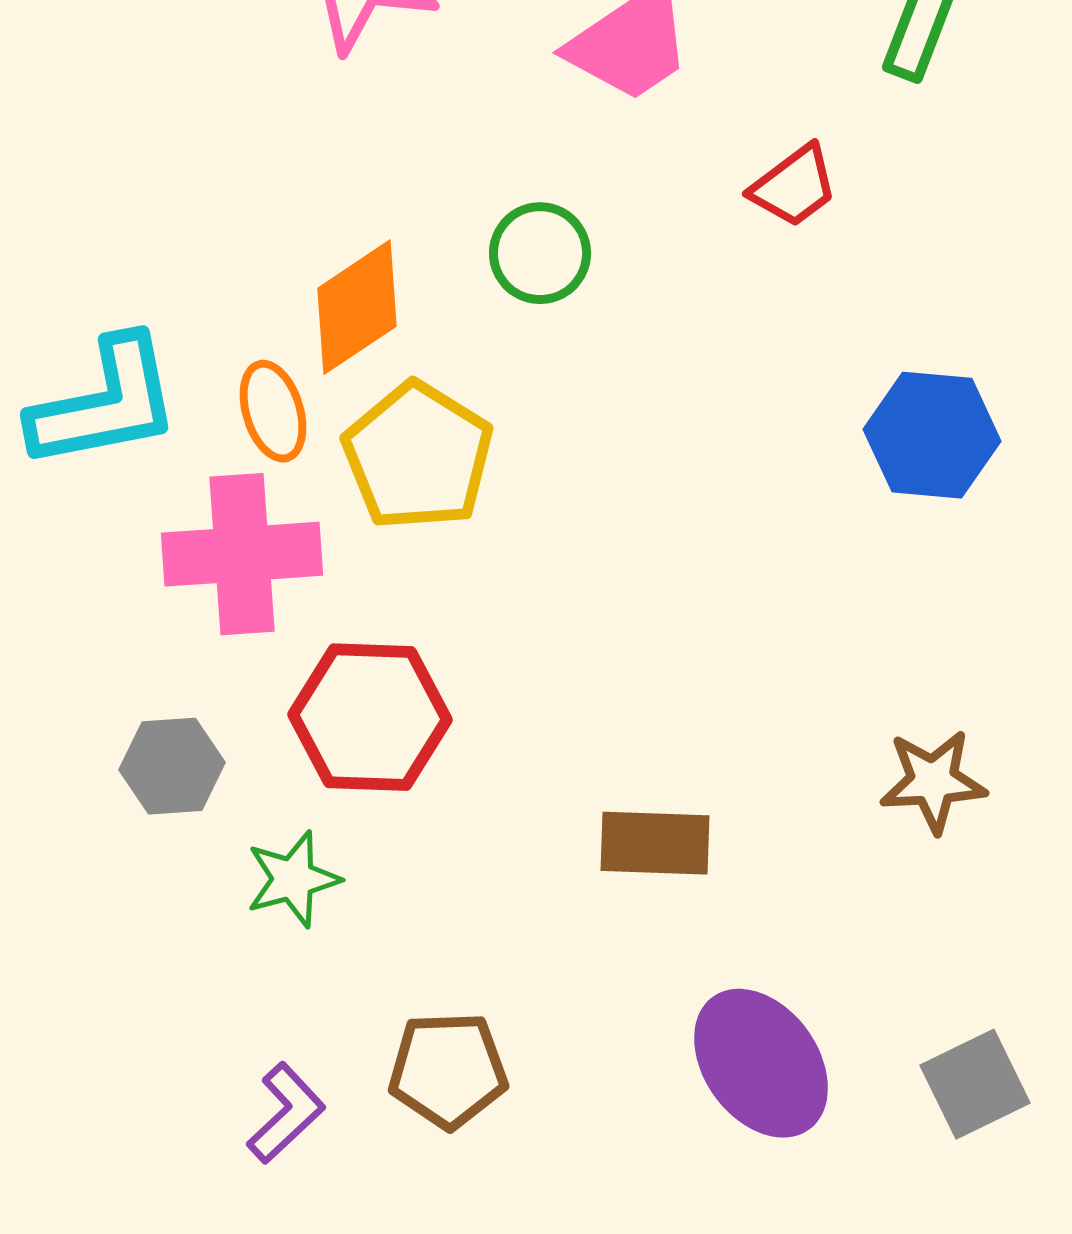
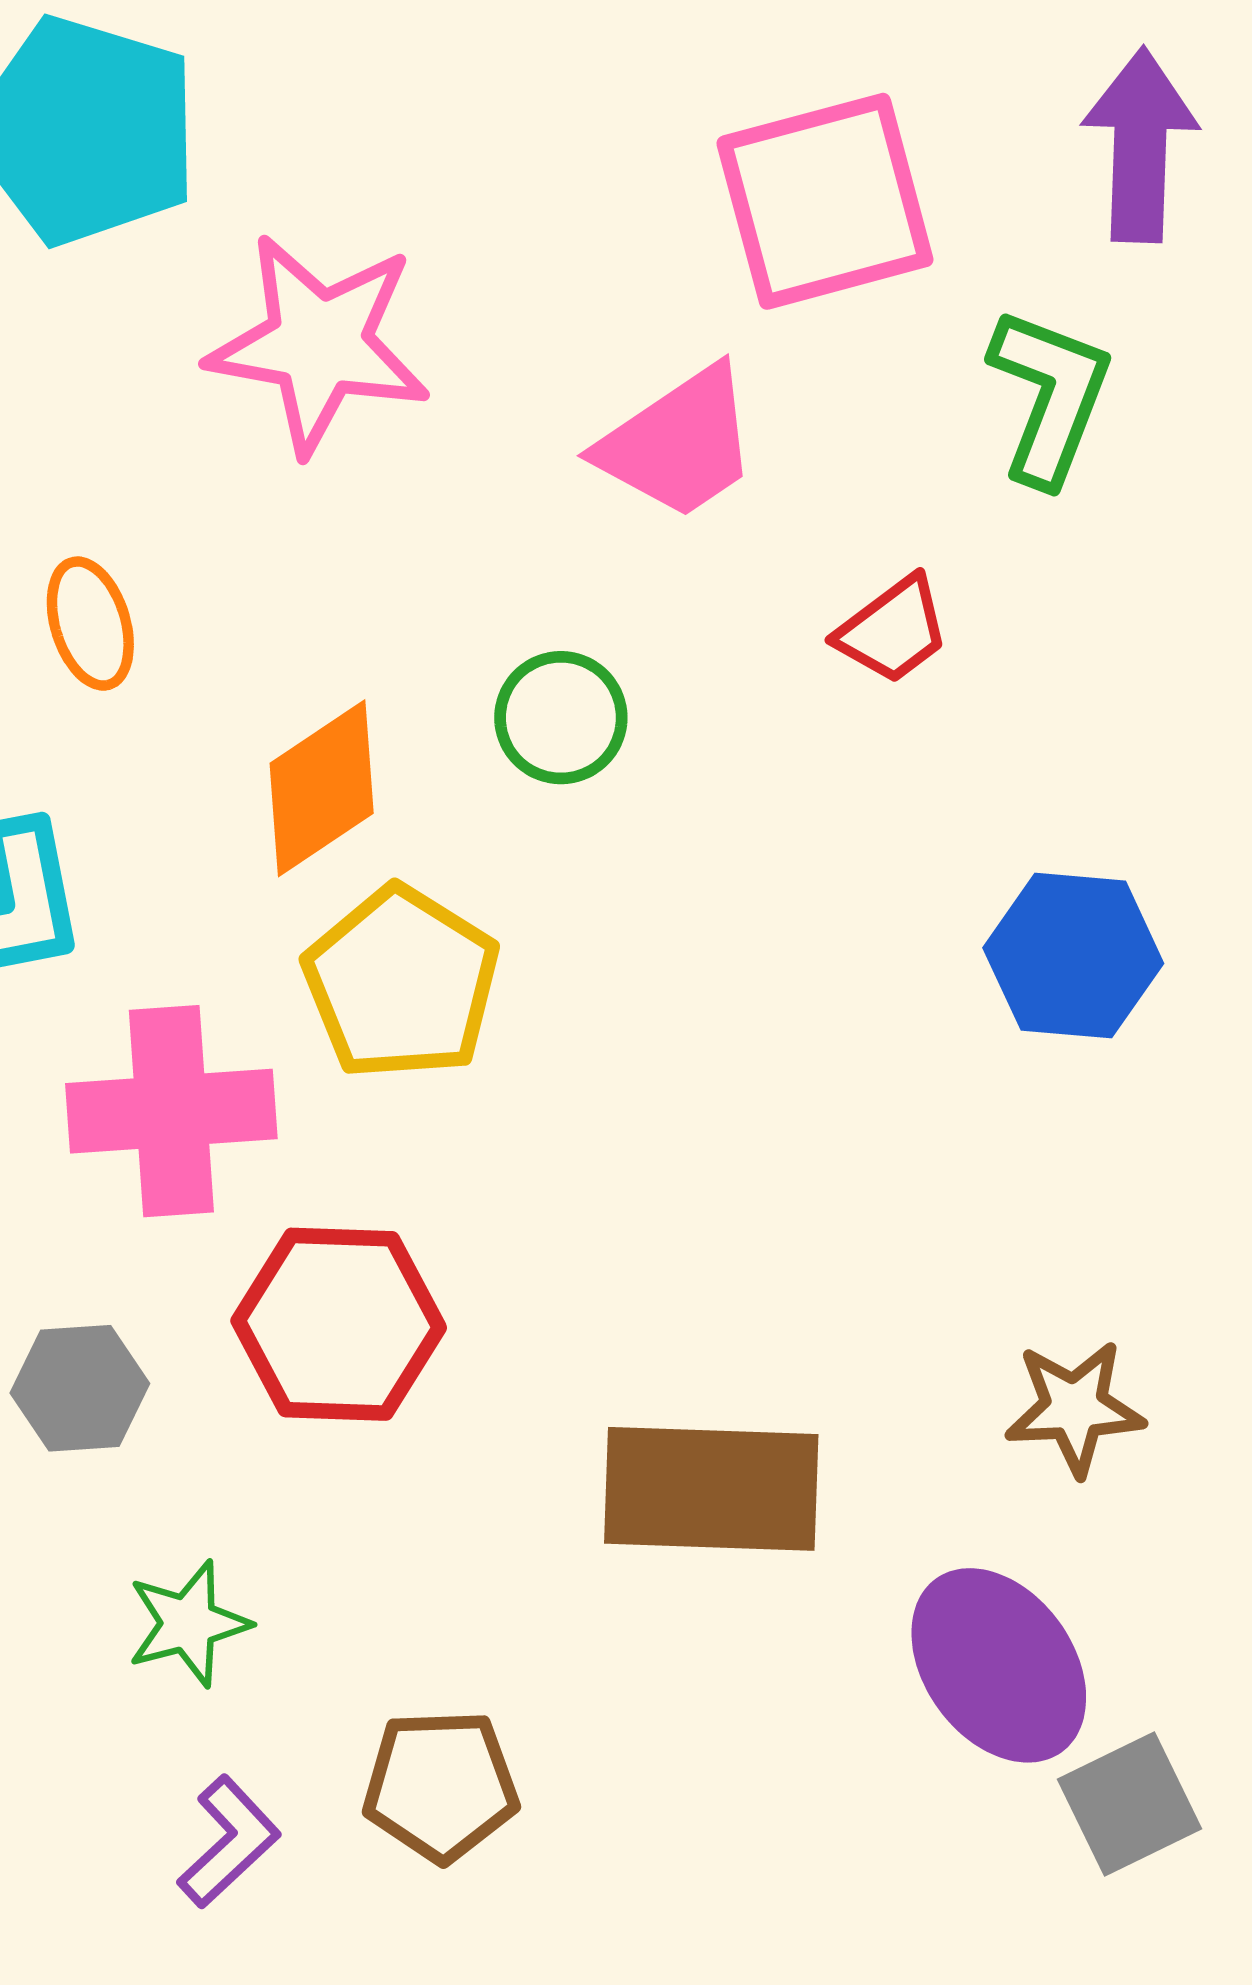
orange ellipse: (273, 411) -> (90, 624), moved
brown rectangle: (655, 843) -> (711, 1489), size x1.5
green star: (293, 879) -> (188, 1624), moved
purple ellipse: (761, 1063) -> (999, 1665), moved

